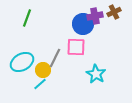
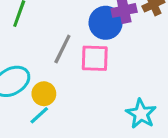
gray line: (55, 58) -> (62, 49), moved
cyan star: (96, 74) -> (141, 114), moved

